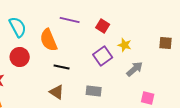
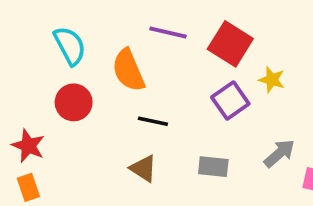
red square: (103, 26) -> (230, 44), size x1.6
gray arrow: (135, 69) -> (279, 153), moved

